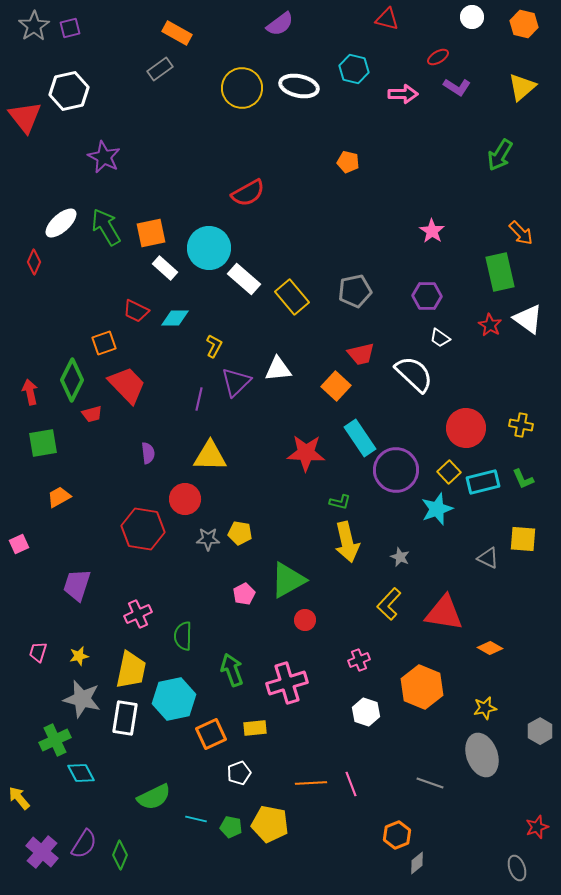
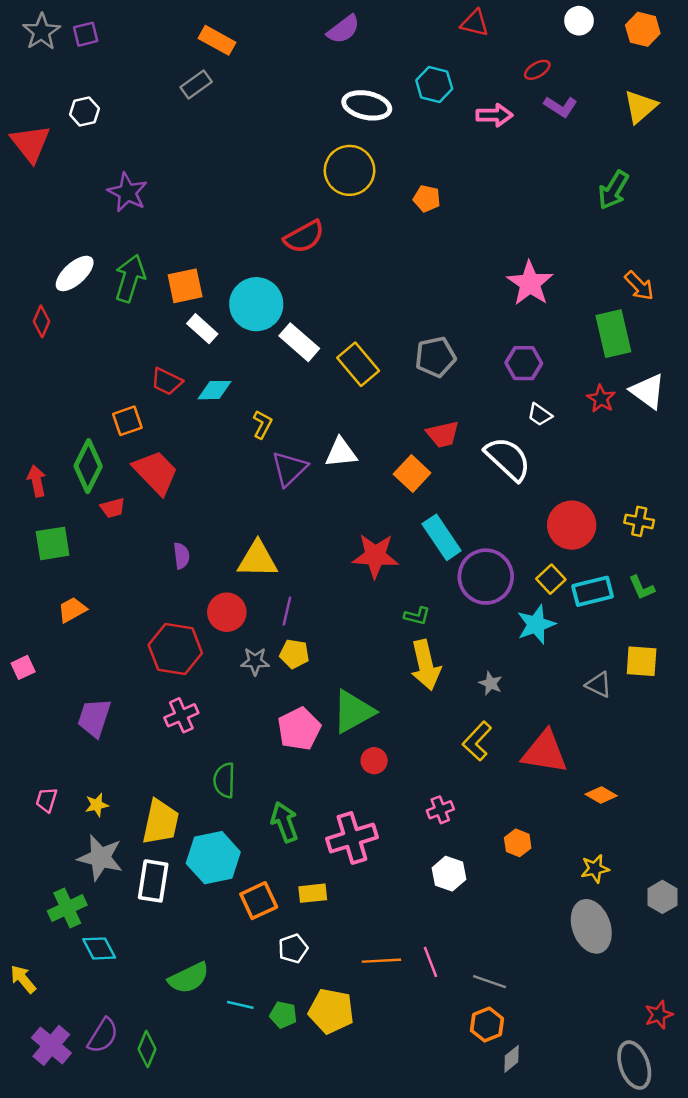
yellow circle: (242, 88) -> (350, 170), moved
white hexagon: (69, 91) -> (84, 112), size x0.6
green arrow: (106, 227) -> (130, 278), turned 48
pink star: (432, 231) -> (530, 283), size x1.5
purple line: (199, 399) -> (287, 611), moved
pink pentagon: (244, 594) -> (299, 729), size x1.6
pink cross: (138, 614) -> (181, 715), moved
orange hexagon: (422, 687) -> (518, 843), size x0.5
gray line: (430, 783) -> (489, 982), moved
gray ellipse: (517, 868) -> (634, 1065), size x1.5

